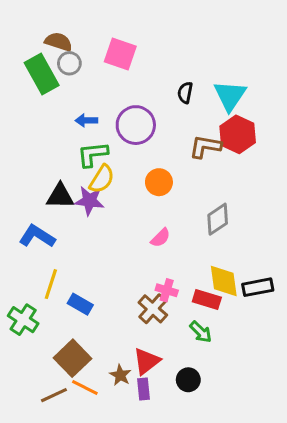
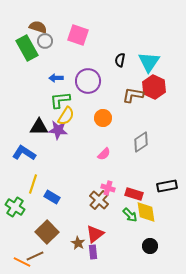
yellow diamond: (224, 281) -> (146, 212), moved
black circle: (188, 380) -> (150, 246), moved
orange line: (85, 387) -> (22, 262), moved

